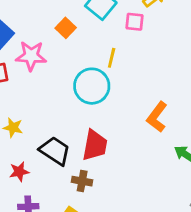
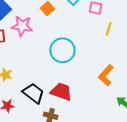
yellow line: (112, 58) -> (109, 29), moved
red trapezoid: (95, 145) -> (61, 92), turned -85

